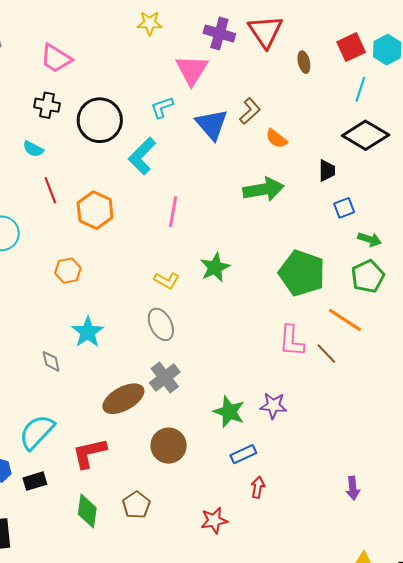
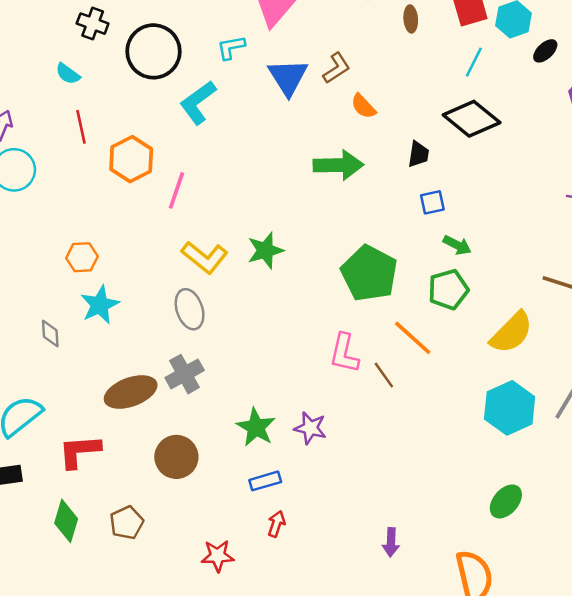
pink line: (173, 212) -> (177, 190), moved
orange hexagon: (68, 271) -> (82, 257), moved
yellow L-shape: (167, 281) -> (205, 257), size x1.5

